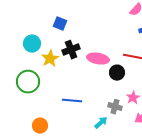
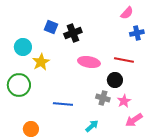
black cross: (71, 50) -> (73, 33), moved
black circle: (117, 73) -> (115, 80), moved
gray cross: (115, 107) -> (103, 98), moved

